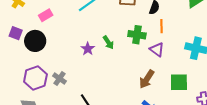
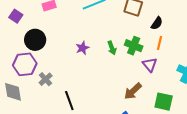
black circle: (35, 41) -> (35, 40), moved
green arrow: (108, 42) -> (112, 48), moved
gray cross: (59, 79) -> (46, 79), moved

